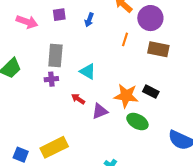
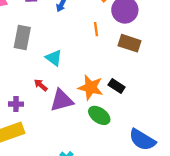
orange line: (125, 39) -> (96, 29), turned -32
purple cross: (51, 79) -> (16, 104), moved
purple triangle: (100, 111) -> (62, 100), size x1.4

